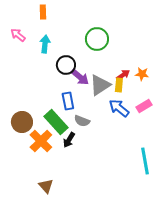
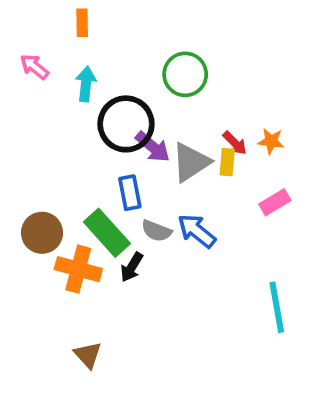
black circle: (66, 65) -> (126, 124), size x1.5
red arrow: (123, 75) -> (235, 143), turned 80
blue arrow: (119, 108) -> (197, 231), moved
orange cross: (41, 141) -> (78, 269), turned -30

